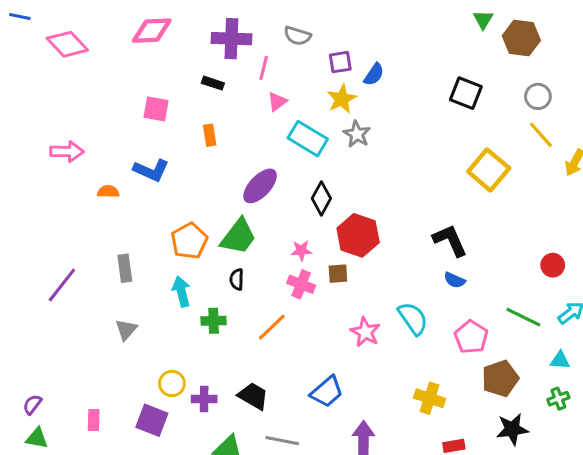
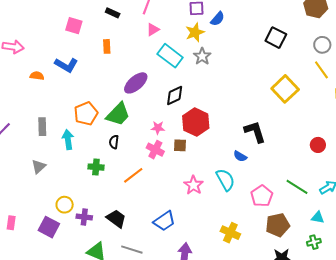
black diamond: (321, 198) -> (175, 95), turned 30
red circle: (553, 265) -> (318, 145), moved
blue semicircle: (455, 280) -> (240, 156), moved
cyan arrow: (181, 292) -> (68, 140), moved

